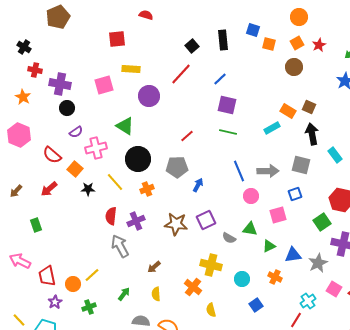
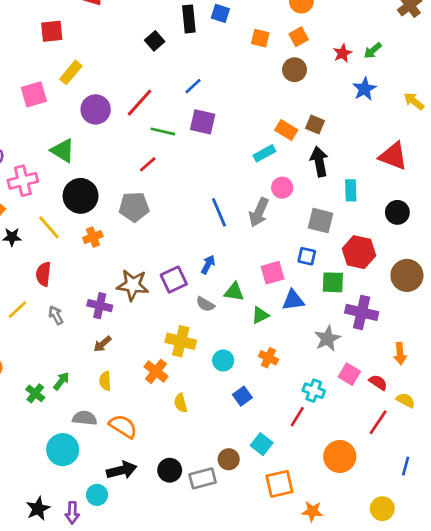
blue square: (253, 30) -> (220, 13), moved
black rectangle: (223, 40) -> (189, 19), moved
red star: (319, 45) -> (342, 53), moved
yellow rectangle: (131, 69) -> (71, 72), turned -54
red line: (181, 74) -> (139, 103), moved
green line: (228, 132) -> (163, 131), moved
cyan rectangle: (335, 155) -> (351, 190), turned 35
gray square: (301, 165) -> (321, 221), moved
gray arrow: (268, 171) -> (259, 212), turned 115
blue arrow: (198, 185) -> (208, 264), moved
blue square: (295, 194) -> (307, 256), moved, turned 32
pink circle: (251, 196) -> (282, 188), moved
purple cross: (136, 221) -> (100, 306), moved, turned 36
green square: (322, 222) -> (333, 282), turned 36
gray arrow: (120, 246) -> (56, 315), size x0.6
blue triangle: (293, 255) -> (293, 300), moved
yellow line: (92, 275) -> (17, 310), moved
cyan cross: (308, 301) -> (314, 391), turned -35
green cross: (89, 307) -> (35, 393), moved, turned -32

